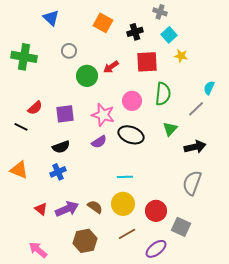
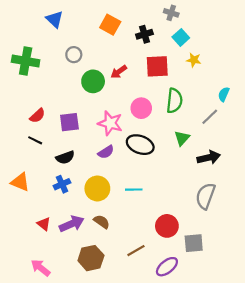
black line: (21, 127) -> (35, 140), moved
yellow circle: (123, 204) -> (97, 188), moved
gray square: (181, 227) -> (194, 243), turned -30

